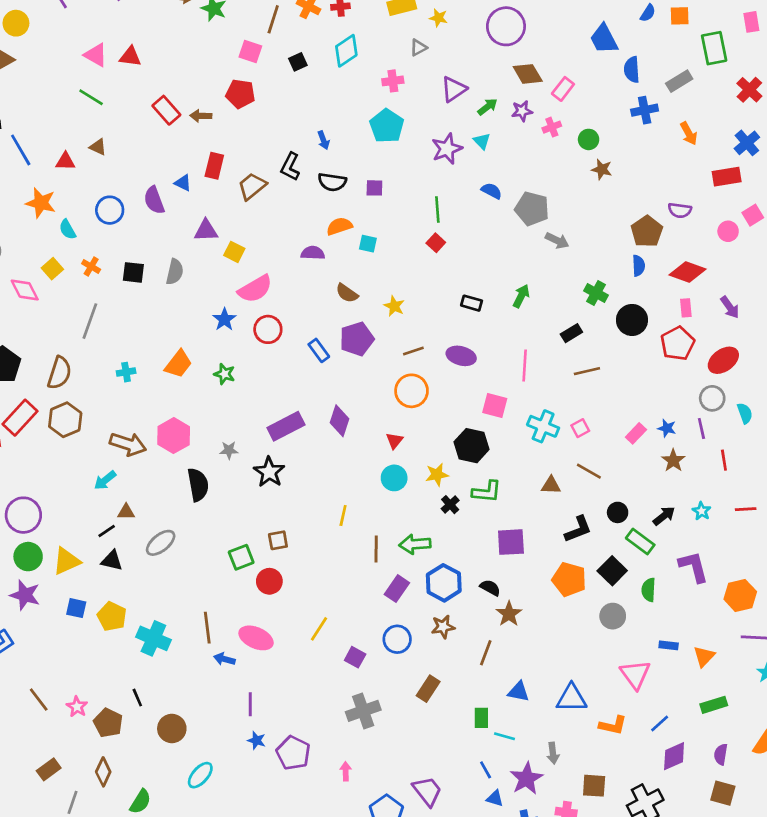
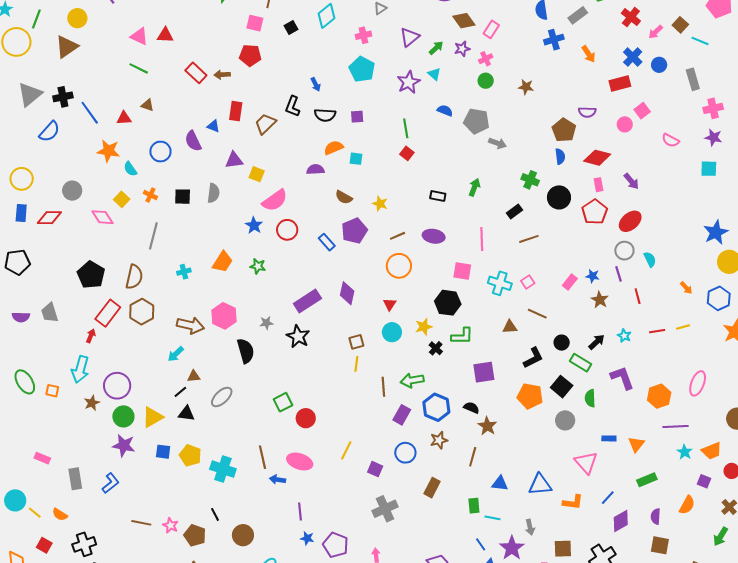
green circle: (589, 139) -> (486, 81), moved
brown square: (278, 540) -> (356, 342), moved
brown line: (39, 700) -> (141, 523), turned -36

